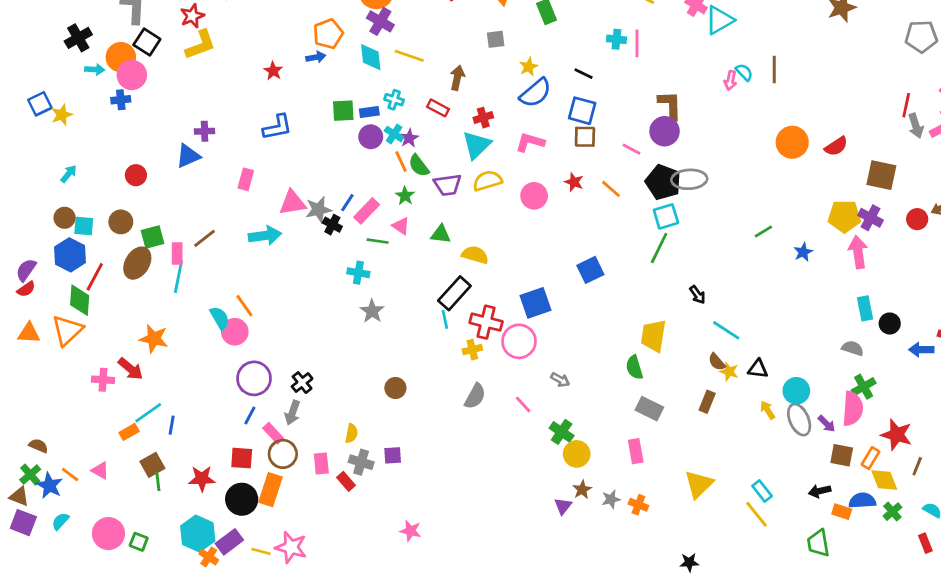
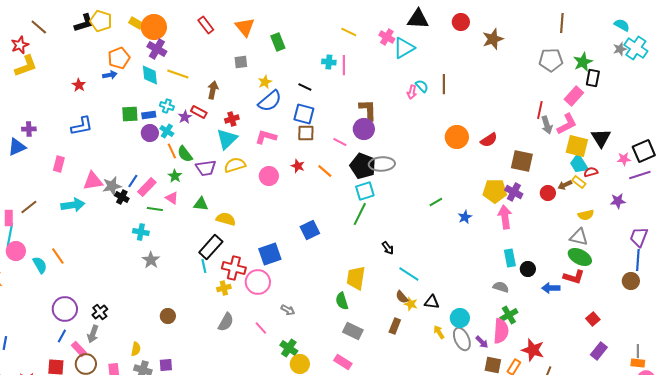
purple star: (409, 138) -> (185, 117), moved
pink circle: (235, 332) -> (16, 251), moved
pink rectangle: (636, 451) -> (343, 362), turned -48

